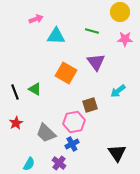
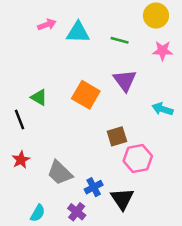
cyan triangle: (56, 36) -> (78, 32), moved
green triangle: (35, 89) -> (39, 97), moved
cyan arrow: (118, 91) -> (162, 109), moved, turned 56
pink hexagon: (74, 122) -> (138, 158), moved
black triangle: (117, 153) -> (122, 199), moved

